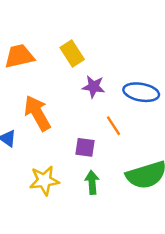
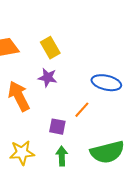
purple star: (94, 87) -> (48, 78), moved
orange line: (113, 126) -> (82, 110), turned 72

